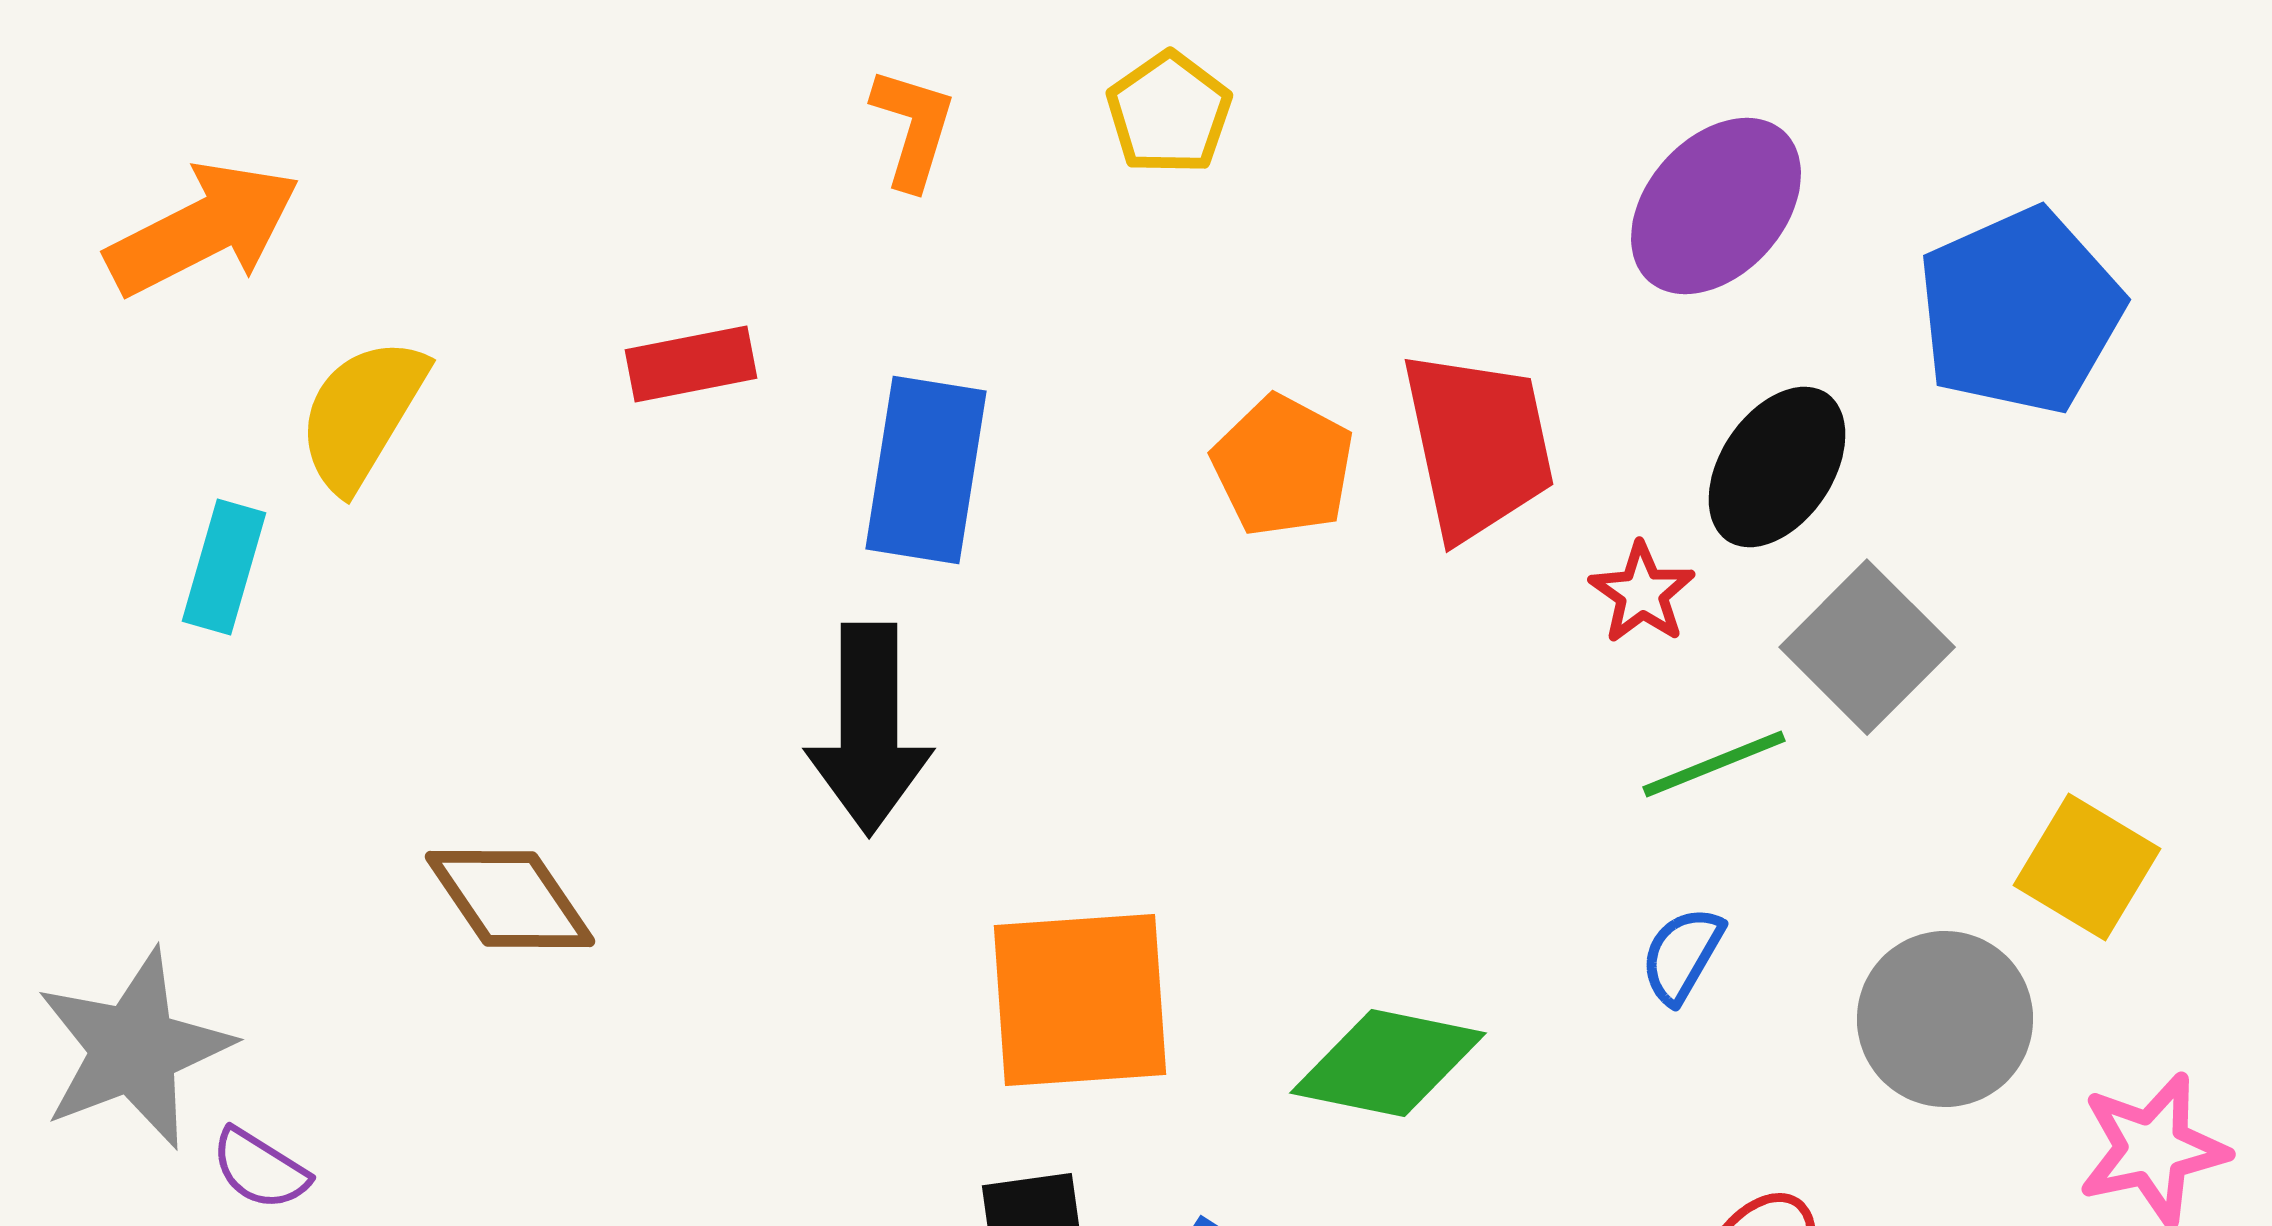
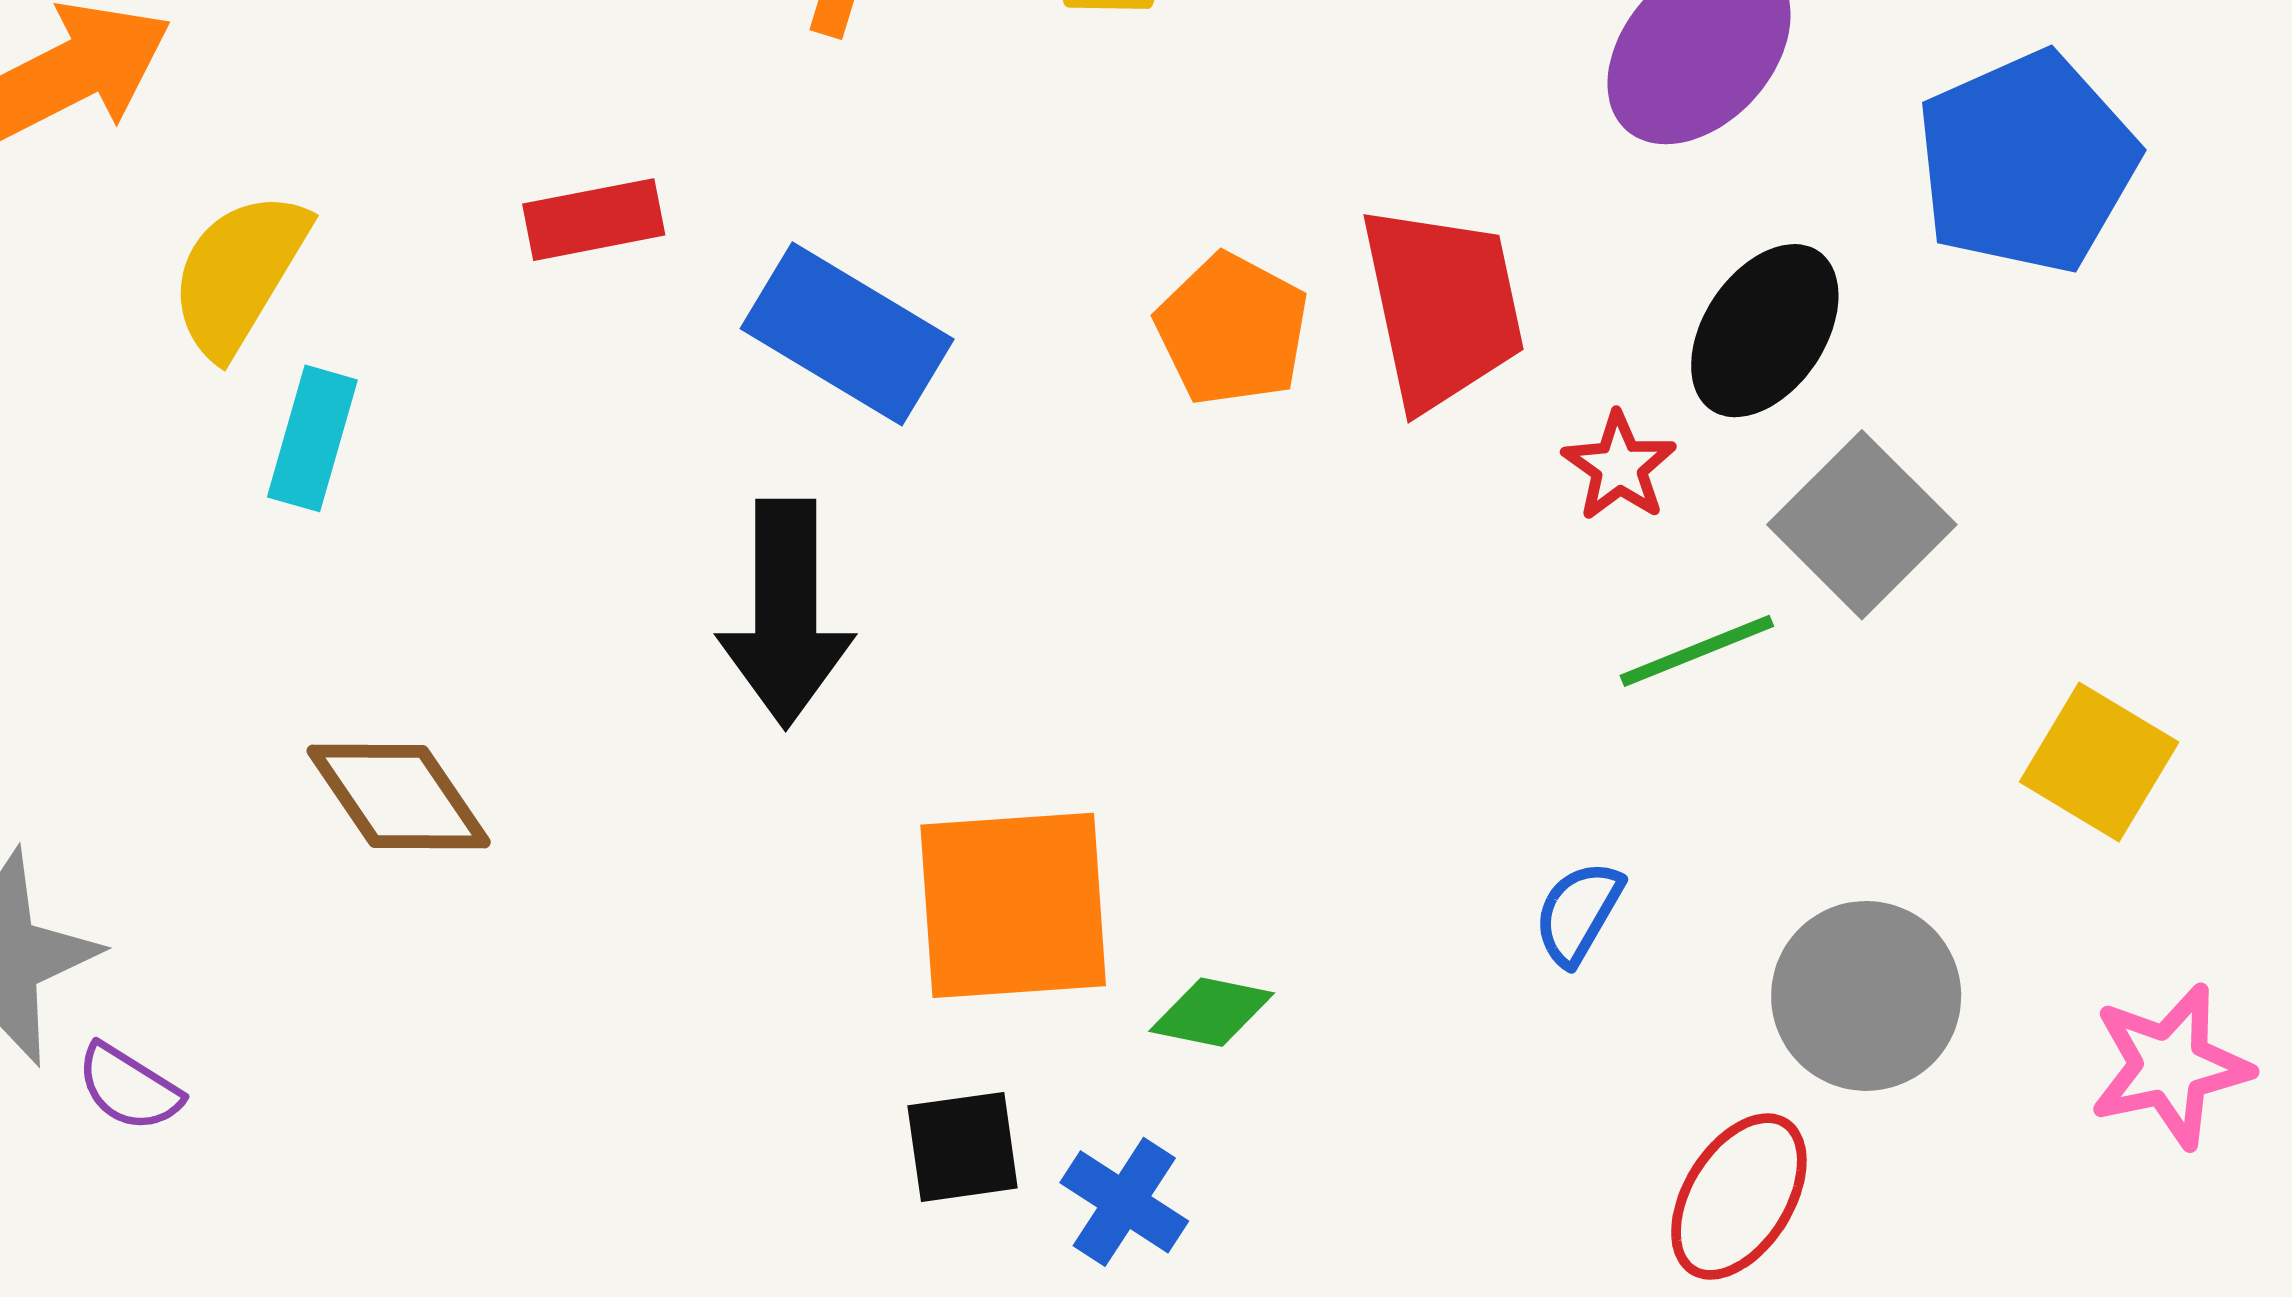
blue rectangle: (926, 470) -> (847, 334), turned -68
cyan rectangle: (224, 567) -> (312, 438), moved
blue semicircle: (1682, 955) -> (1578, 913), moved
gray circle: (1945, 1019) -> (1866, 996), moved
green diamond: (1388, 1063) -> (1212, 1012), moved, size x0.6

